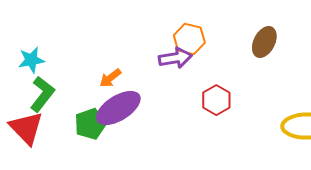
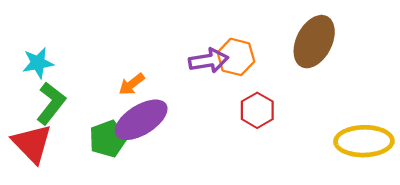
orange hexagon: (189, 39) -> (236, 57), moved
brown ellipse: (264, 42) -> (314, 42), size x1.4

